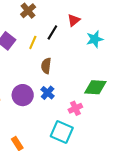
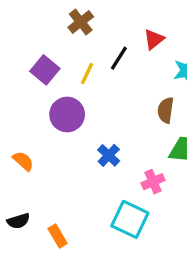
brown semicircle: (46, 66) -> (166, 110), moved
purple circle: (23, 95) -> (67, 115), moved

